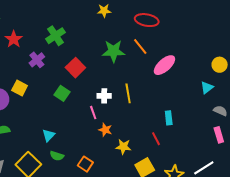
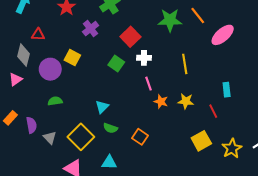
white cross: (104, 96) -> (144, 58), moved
yellow star: (123, 147) -> (186, 101), moved

